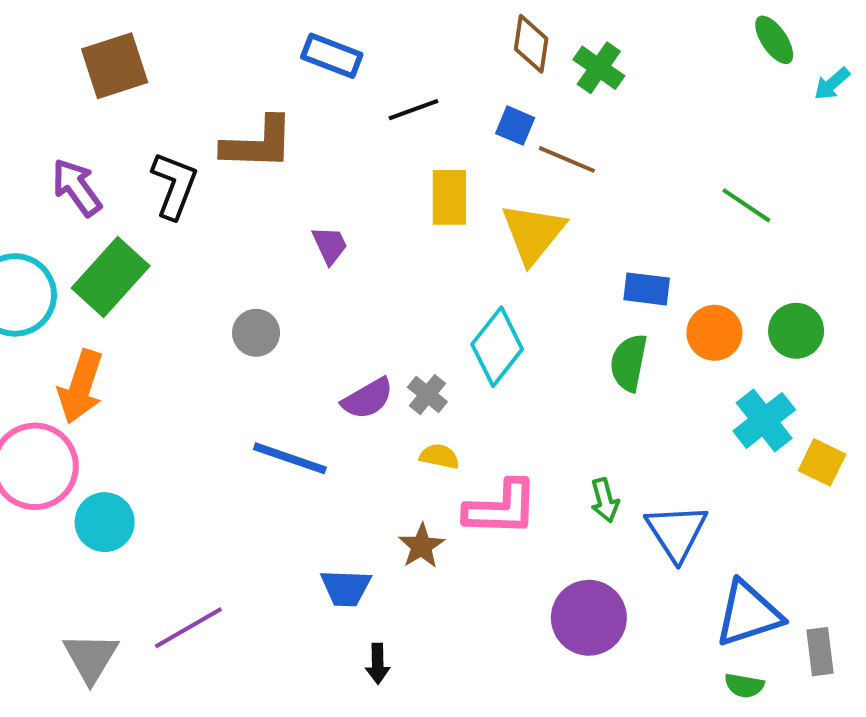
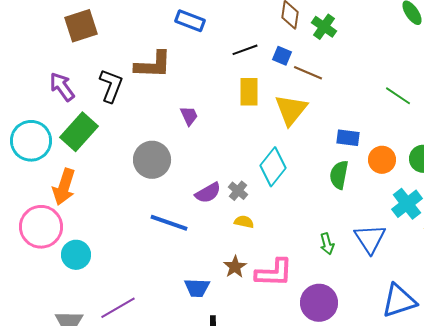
black line: (413, 110) -> (245, 50), moved
gray circle: (256, 333) -> (152, 160), size x1.6
pink L-shape: (501, 508) -> (274, 273), moved
blue triangle: (677, 532) -> (370, 239), moved

